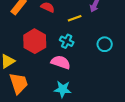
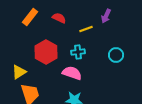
cyan cross: (67, 41) -> (78, 52), turned -32

